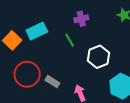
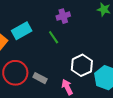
white hexagon: (99, 57) -> (82, 65), moved

